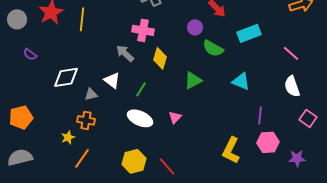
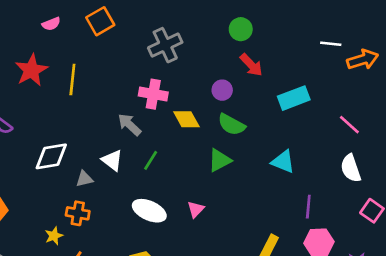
green semicircle: (213, 48) -> (231, 125), moved
yellow diamond: (160, 58) -> (186, 119), moved, turned -45
green line: (141, 89) -> (151, 160), moved

